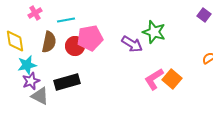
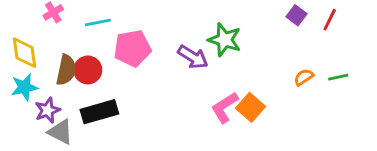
brown semicircle: (49, 42) -> (66, 70), moved
red circle: (75, 46) -> (88, 70), moved
cyan star: (27, 65) -> (24, 87), moved

